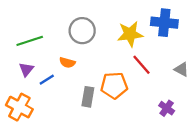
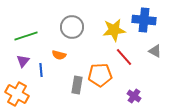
gray triangle: (181, 69) -> (155, 51), moved
blue line: (47, 80) -> (41, 70), turned -64
purple cross: (167, 108) -> (134, 96), moved

